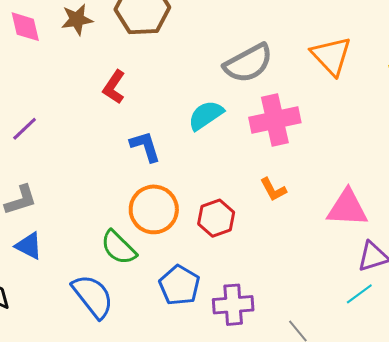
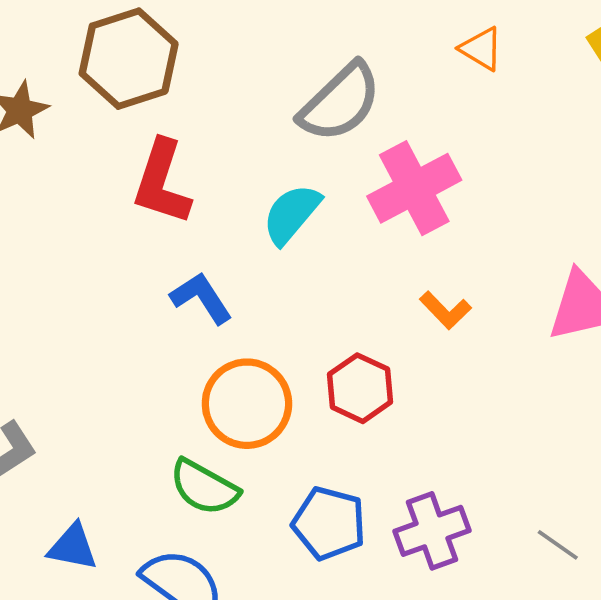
orange triangle: (331, 56) -> (481, 49), size x0.6
red L-shape: (114, 87) -> (162, 182), moved, size x1.4
blue triangle: (29, 246) -> (73, 547), moved

